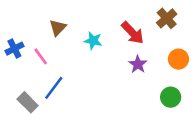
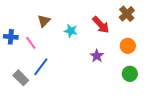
blue cross: (14, 49) -> (11, 37), turned 32
orange circle: (178, 59) -> (128, 46), moved
purple star: (138, 64) -> (97, 56), moved

